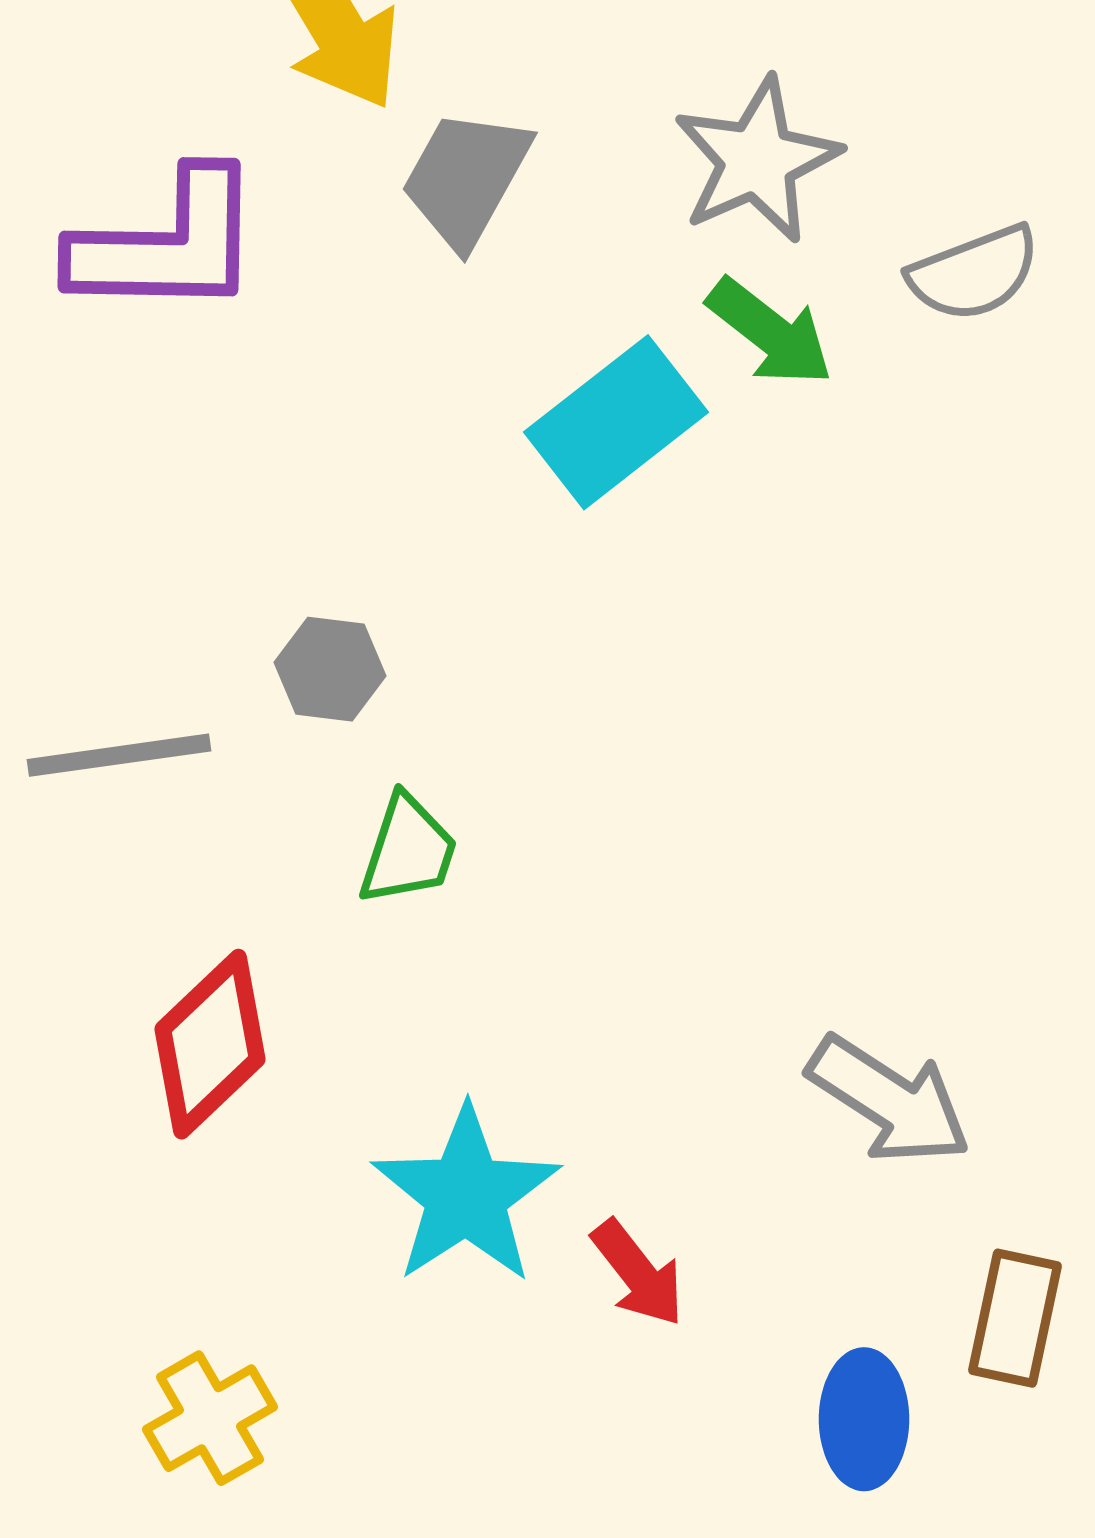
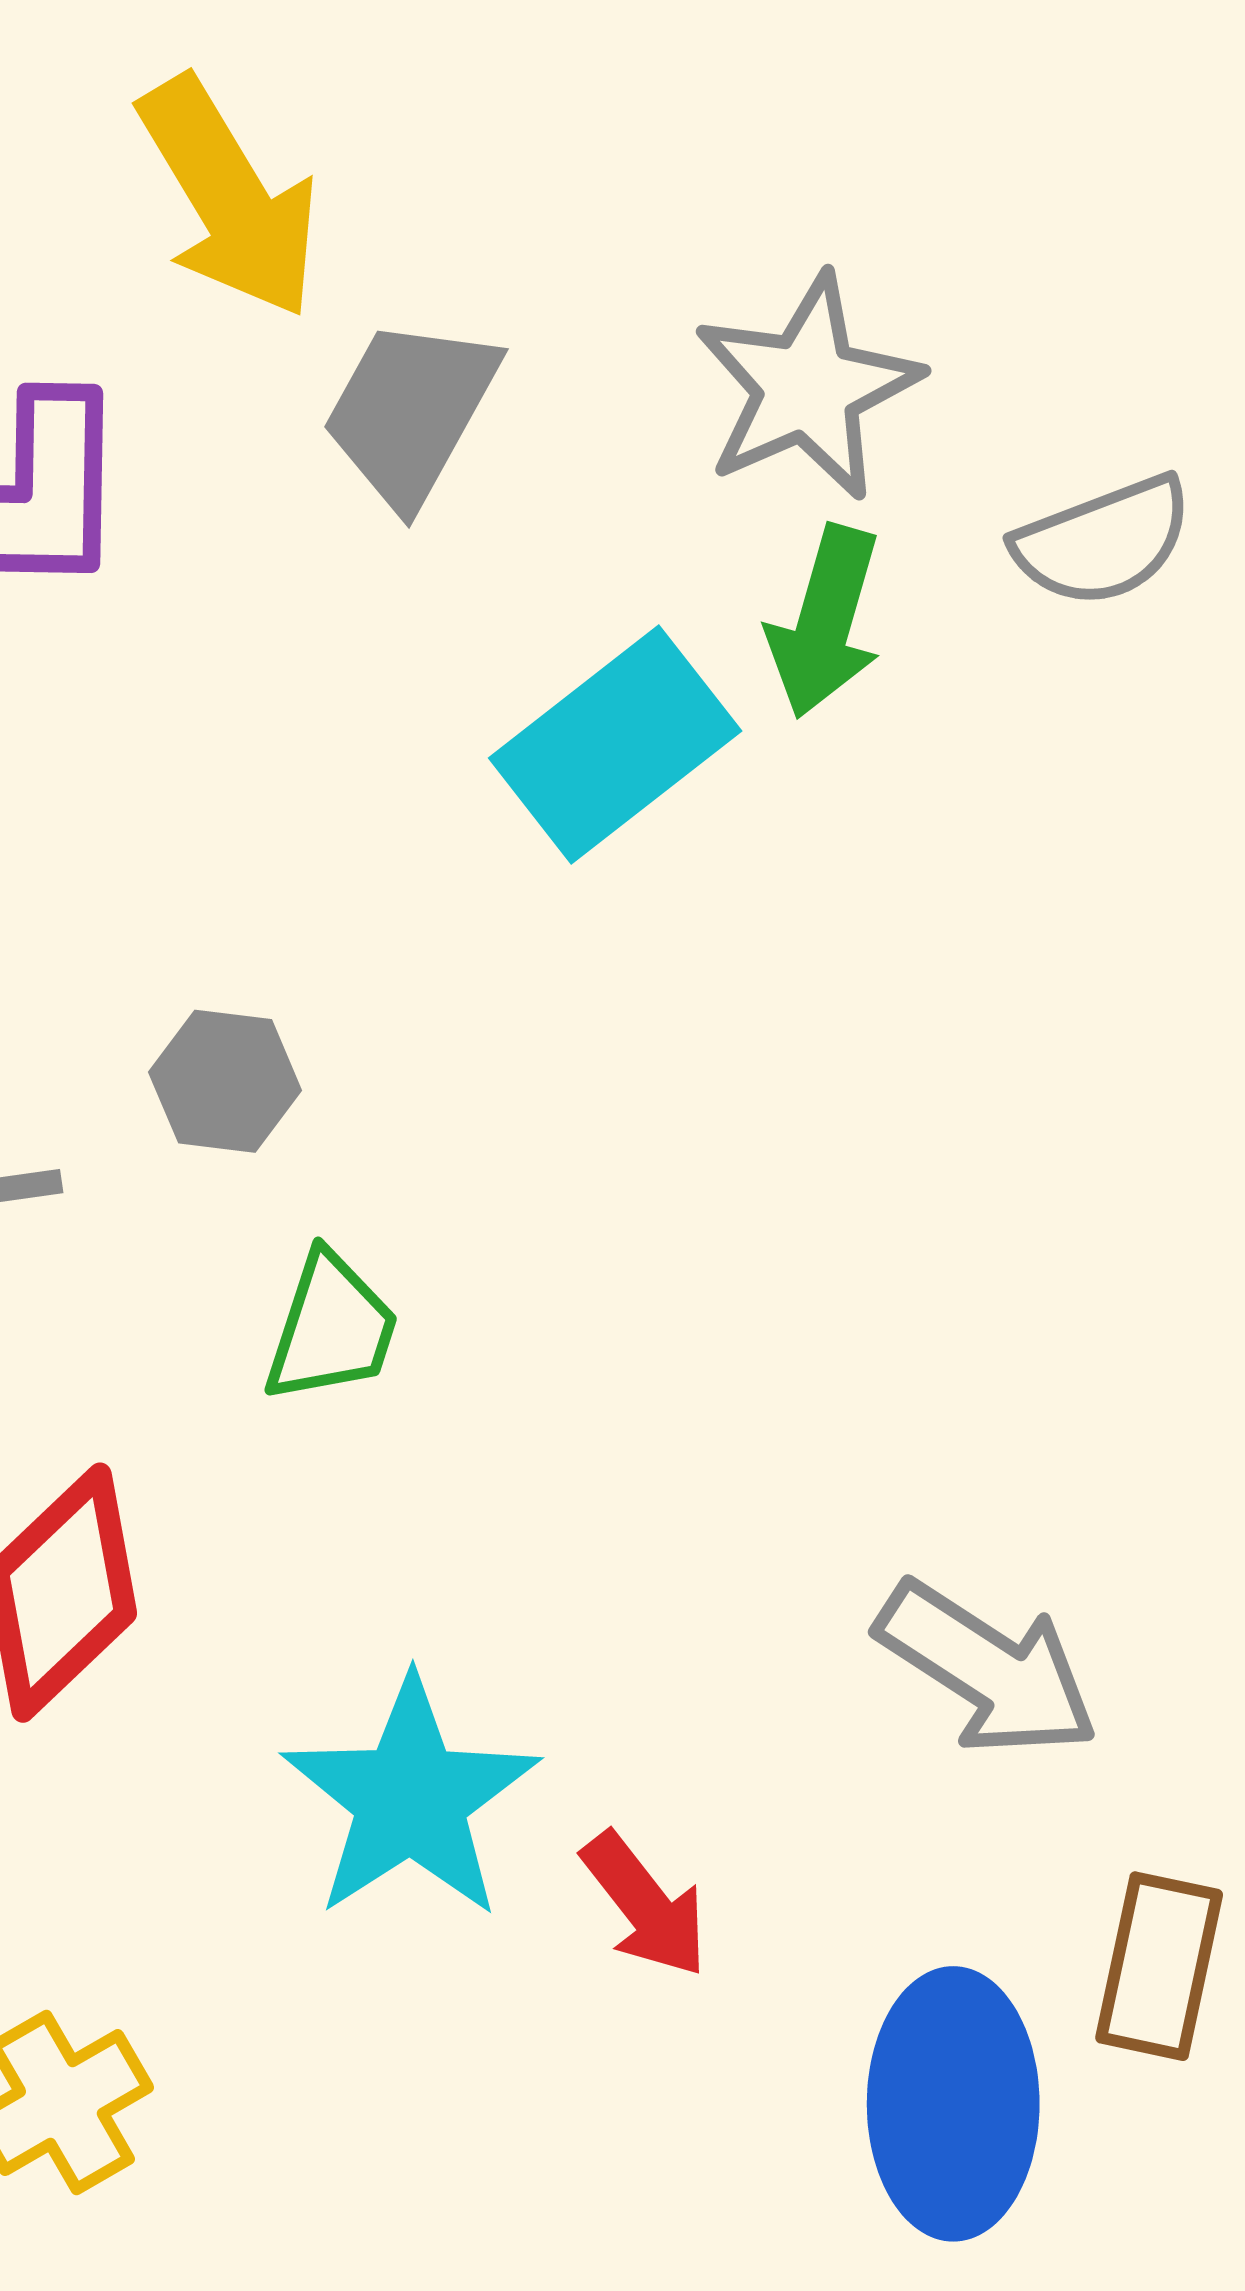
green arrow: (770, 332) -> (825, 622), turned 68
blue ellipse: (864, 1419) -> (953, 2104), size x1.4

